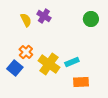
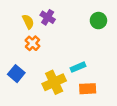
orange cross: (26, 52) -> (32, 43), moved
yellow cross: (49, 64) -> (54, 82), moved, turned 30

